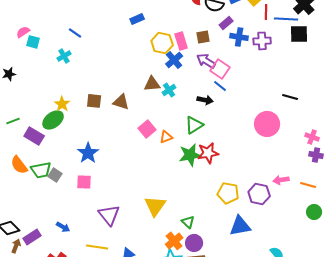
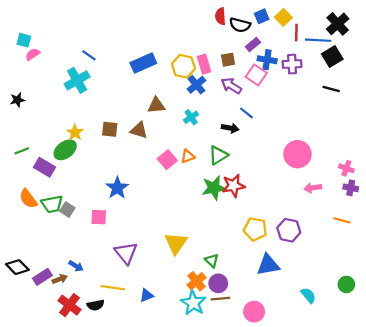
blue rectangle: (137, 19) -> (143, 63), moved, size x1.6
black square: (299, 34) -> (332, 56), turned -30
cyan square: (33, 42) -> (24, 40), moved
cyan cross: (64, 56) -> (77, 80), size x1.6
pink square: (220, 69) -> (256, 75), moved
brown triangle: (152, 84) -> (156, 105), moved
black line: (290, 97) -> (331, 89), moved
orange triangle: (166, 137) -> (188, 156), moved
blue star: (88, 153) -> (117, 188), moved
pink arrow: (281, 180) -> (313, 188), moved
green circle: (314, 212) -> (346, 284), moved
brown arrow: (16, 246) -> (60, 279), moved, turned 48

